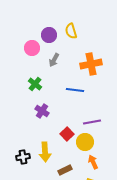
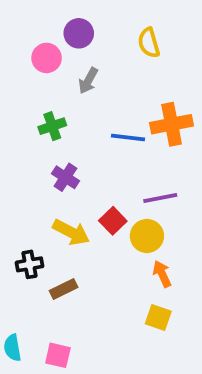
yellow semicircle: (71, 31) -> (149, 43), moved
orange cross: (91, 64) -> (172, 124), moved
green cross: (35, 84) -> (52, 126), turned 32
yellow arrow: (45, 152) -> (71, 232), moved, turned -60
brown rectangle: (65, 170) -> (64, 289), moved

